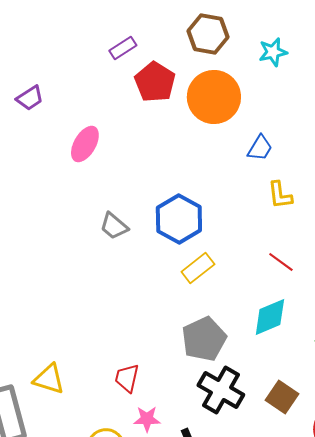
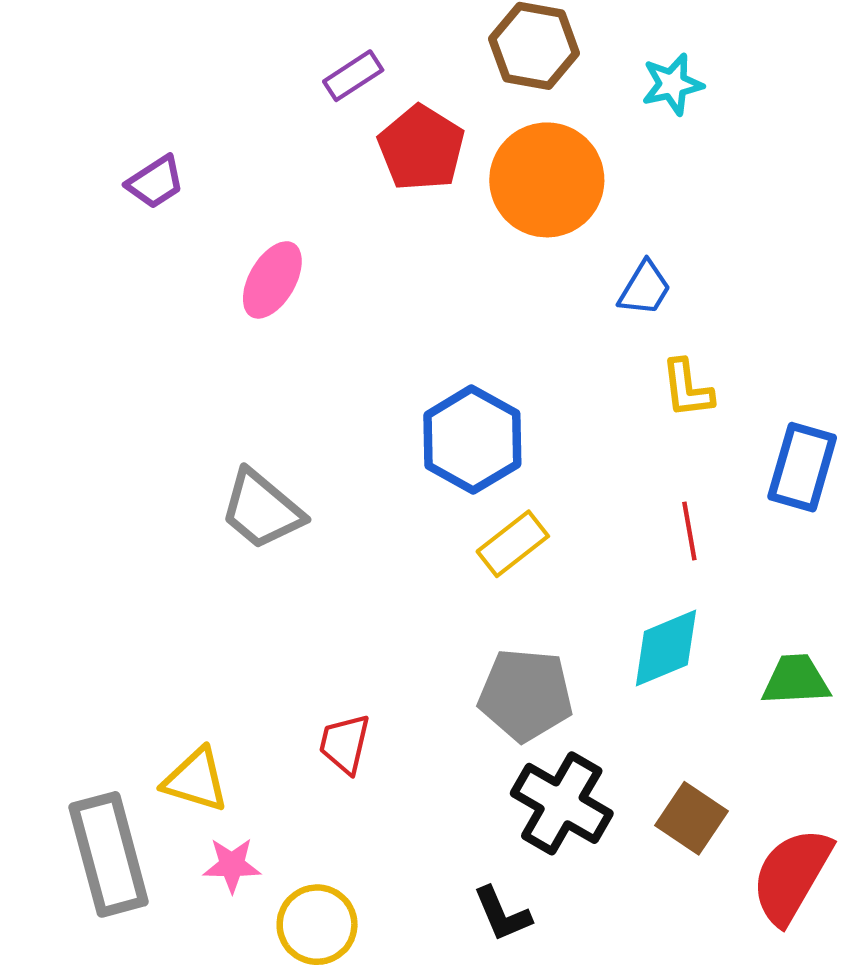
gray trapezoid: (114, 226) -> (262, 510), moved, size x1.4
red line: (281, 262) -> (689, 531), turned 44
gray pentagon: (204, 339) -> (526, 695), turned 30
red trapezoid: (127, 378) -> (345, 744), moved
pink star: (147, 419) -> (232, 865), moved

